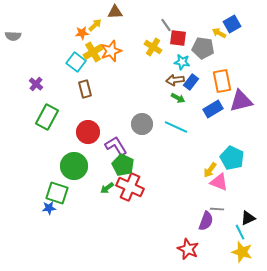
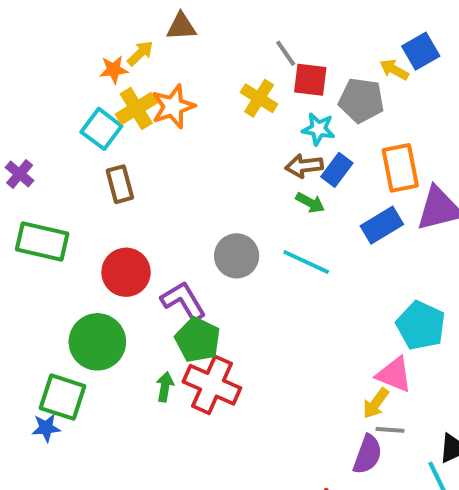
green rectangle: (47, 117) -> (42, 242), turned 75
yellow arrow: (210, 170) -> (376, 403), moved
green arrow: (107, 188) -> (165, 387), turned 136

